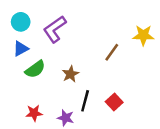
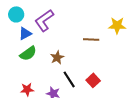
blue triangle: (21, 49) -> (25, 33), moved
brown line: (112, 52) -> (91, 39), turned 56
black line: (85, 101) -> (69, 79), turned -48

